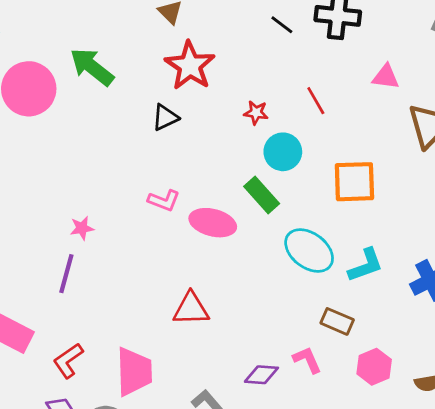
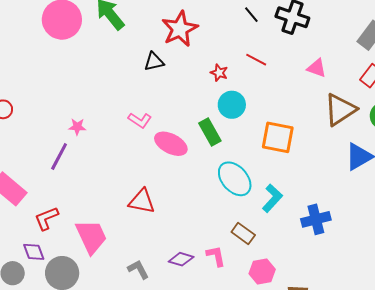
red line: (316, 101) -> (256, 60), moved, turned -45
cyan L-shape: (366, 265) -> (272, 198), turned -40
pink trapezoid: (134, 372) -> (91, 237), turned -36

